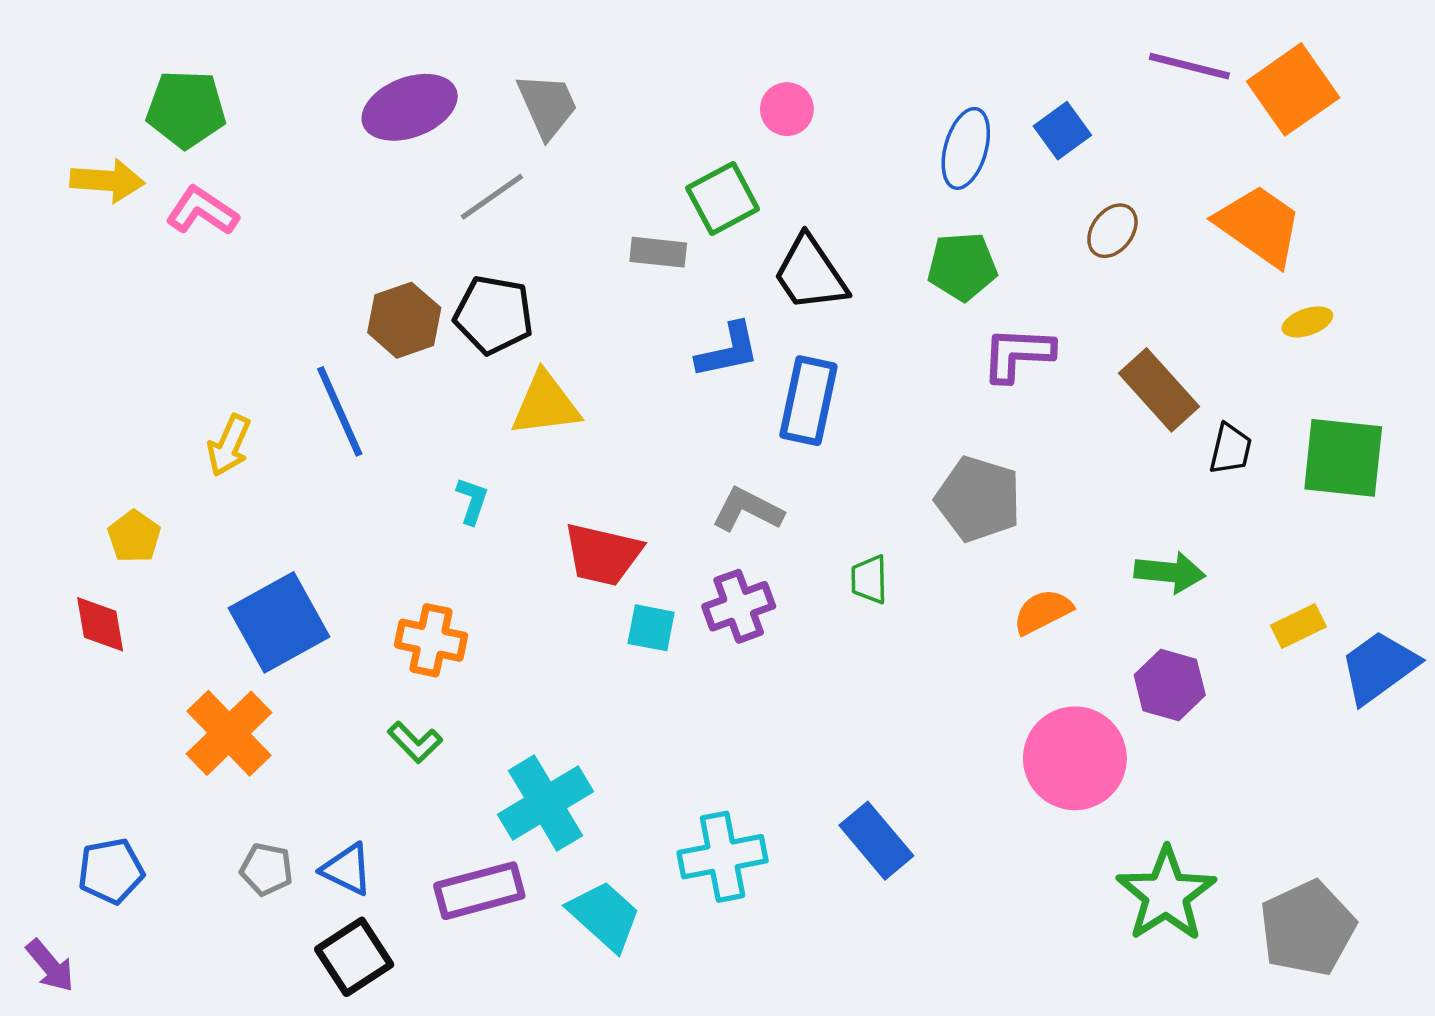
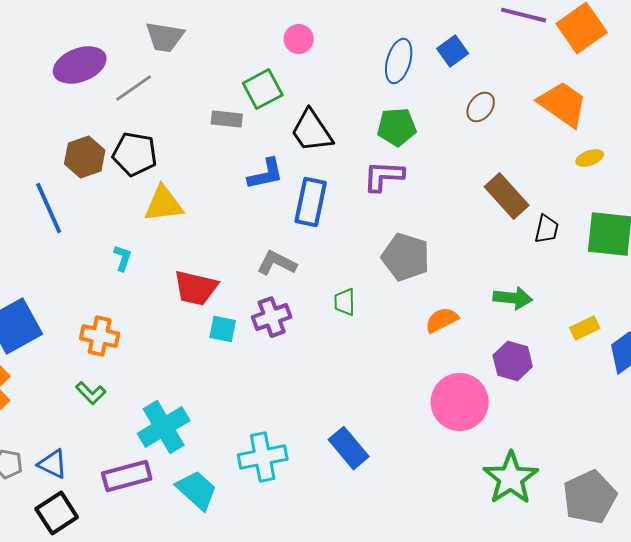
gray trapezoid: (547, 106) -> (165, 37), turned 123
purple ellipse: (410, 107) -> (80, 65), moved
purple L-shape: (1018, 354) -> (384, 176), moved

